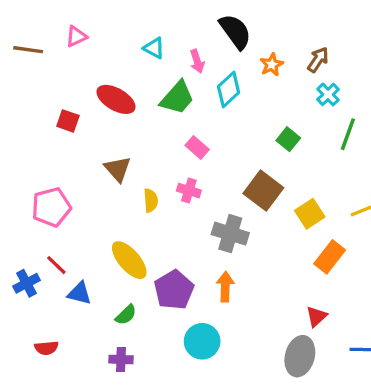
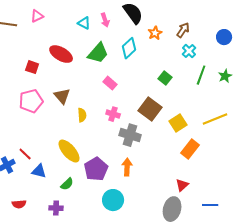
pink arrow: (197, 61) -> (105, 20), moved
pink cross: (189, 191) -> (113, 114), moved
pink pentagon: (51, 207) -> (31, 101), moved
purple cross: (121, 359) -> (56, 208), moved

